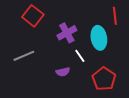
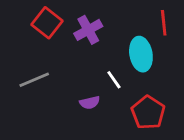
purple cross: (67, 33) -> (88, 30), moved

